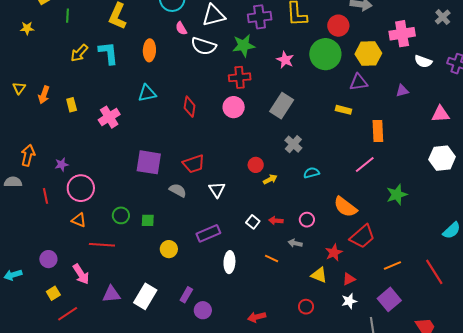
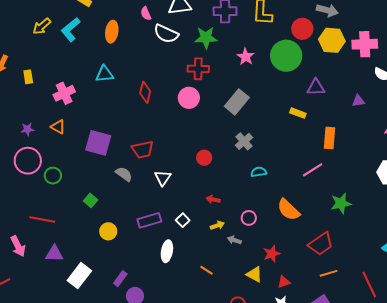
cyan L-shape: (108, 53) -> (71, 30), turned -130
yellow hexagon: (368, 54) -> (332, 40), moved
purple star: (62, 164) -> (27, 129), moved
yellow arrow: (270, 179) -> (217, 225), moved
green circle: (121, 215) -> (53, 176), moved
orange triangle: (79, 220) -> (58, 127), moved
green square: (148, 220) -> (91, 200), turned 32
red arrow: (276, 221) -> (213, 199), moved
white square: (253, 222) -> (183, 220), moved
red trapezoid: (362, 236) -> (321, 244), moved
orange line: (272, 258) -> (207, 270), moved
purple triangle: (111, 294) -> (54, 254), moved

